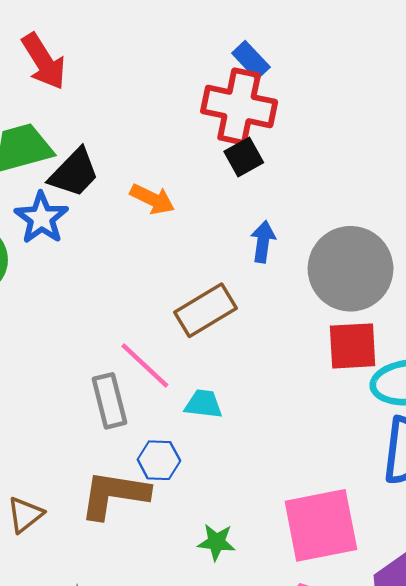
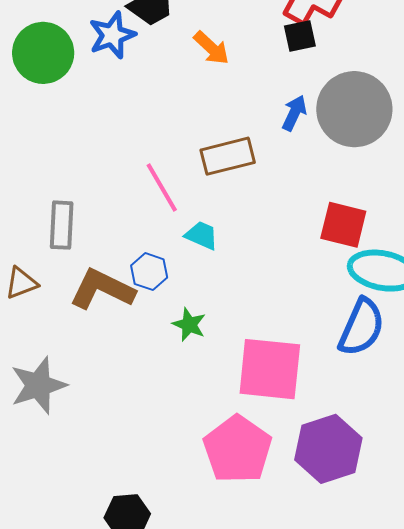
gray circle: (351, 269) -> (354, 109), moved
gray rectangle: (109, 401) -> (62, 225), moved
green star: (216, 542) -> (189, 325), moved

